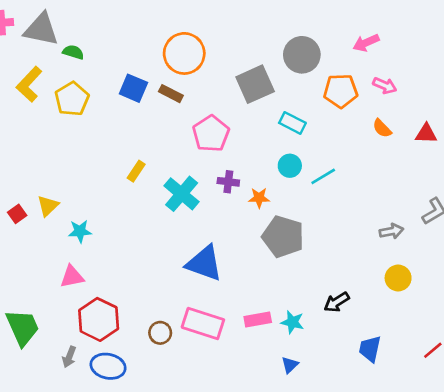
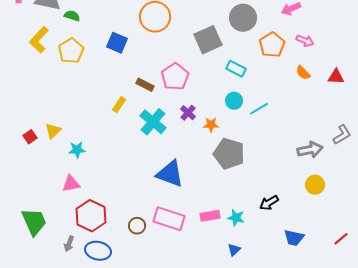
orange pentagon: (341, 91) -> (272, 45), turned -30
brown rectangle: (171, 94) -> (145, 85), moved
purple cross: (228, 182) -> (188, 113), turned 35
gray arrow: (391, 231) -> (310, 150), size x1.4
blue trapezoid: (370, 349) -> (294, 238), turned -90

